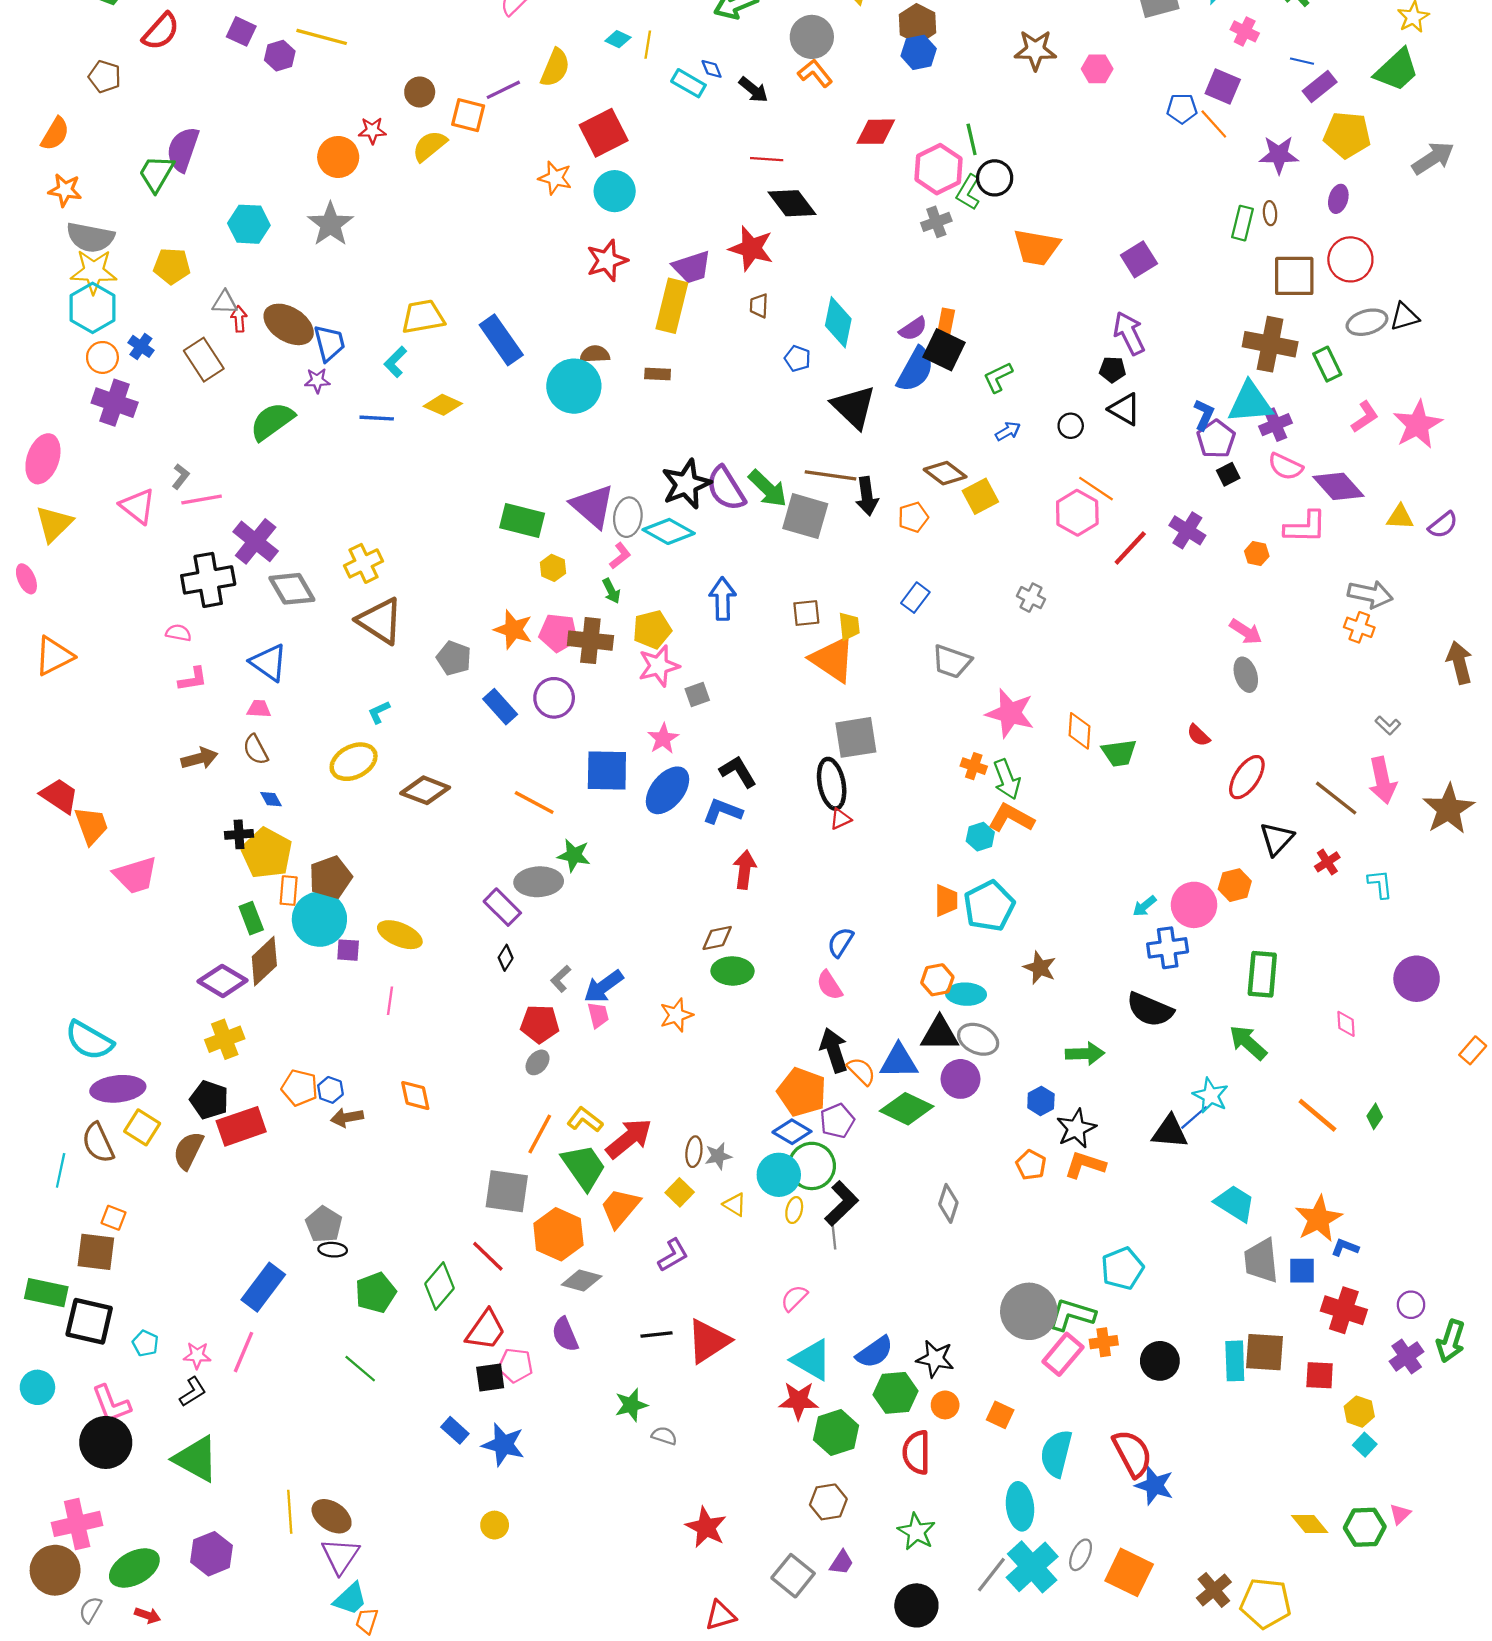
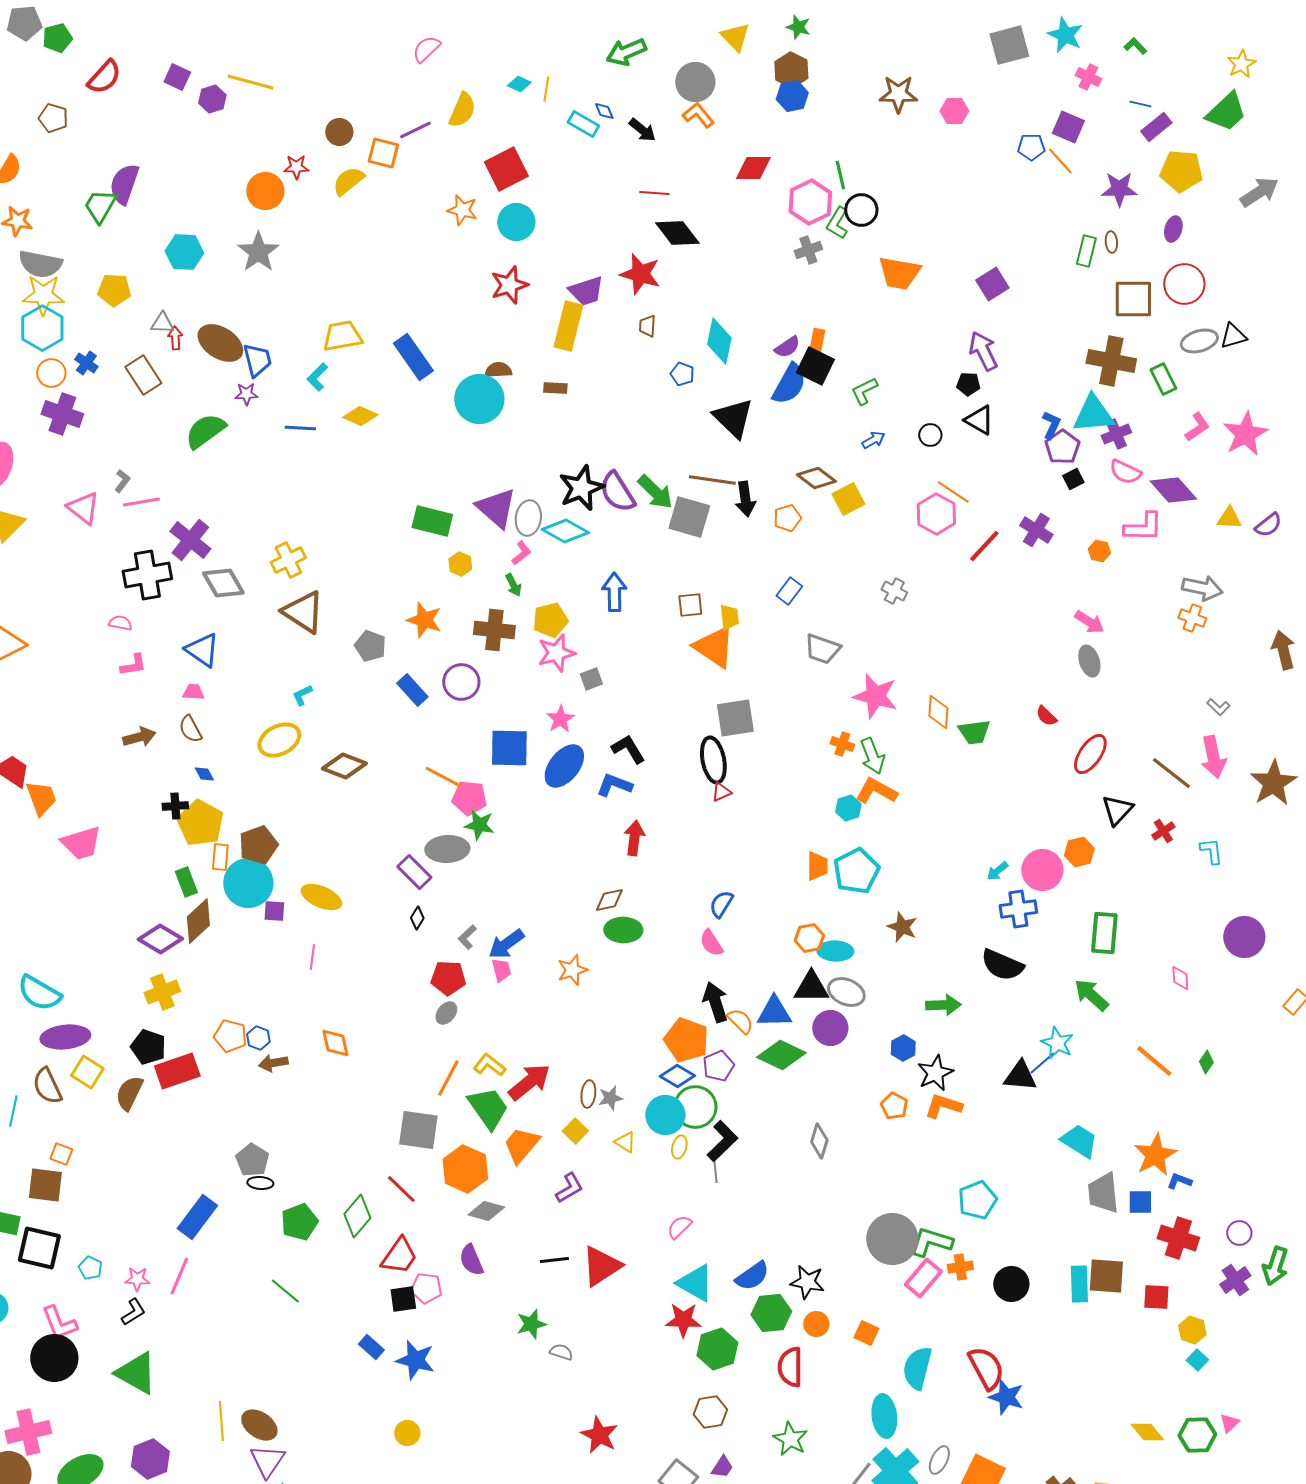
pink pentagon: (558, 633) -> (469, 798), moved

